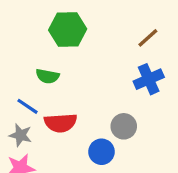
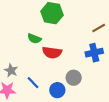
blue line: (27, 106) -> (33, 83), moved
red semicircle: (61, 123) -> (52, 52), moved

